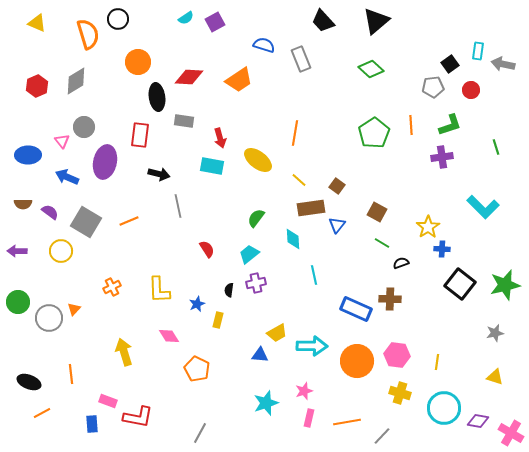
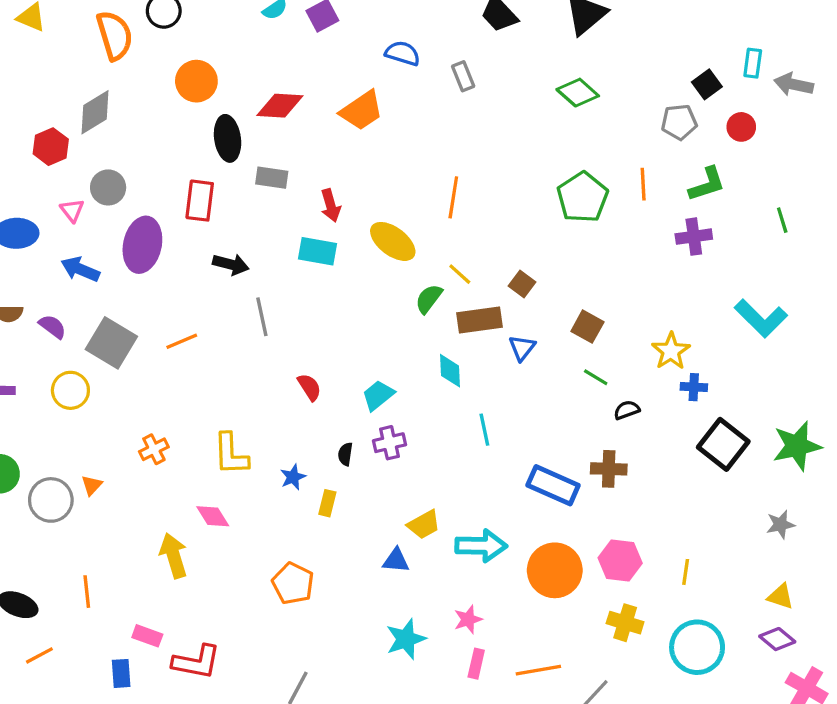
gray rectangle: (301, 59) -> (463, 76), size x0.7
red hexagon: (37, 86) -> (51, 147), moved
green semicircle: (256, 218) -> (429, 299), moved
pink diamond: (169, 336) -> (213, 516), moved
purple diamond: (478, 421) -> (777, 639), moved, turned 30

